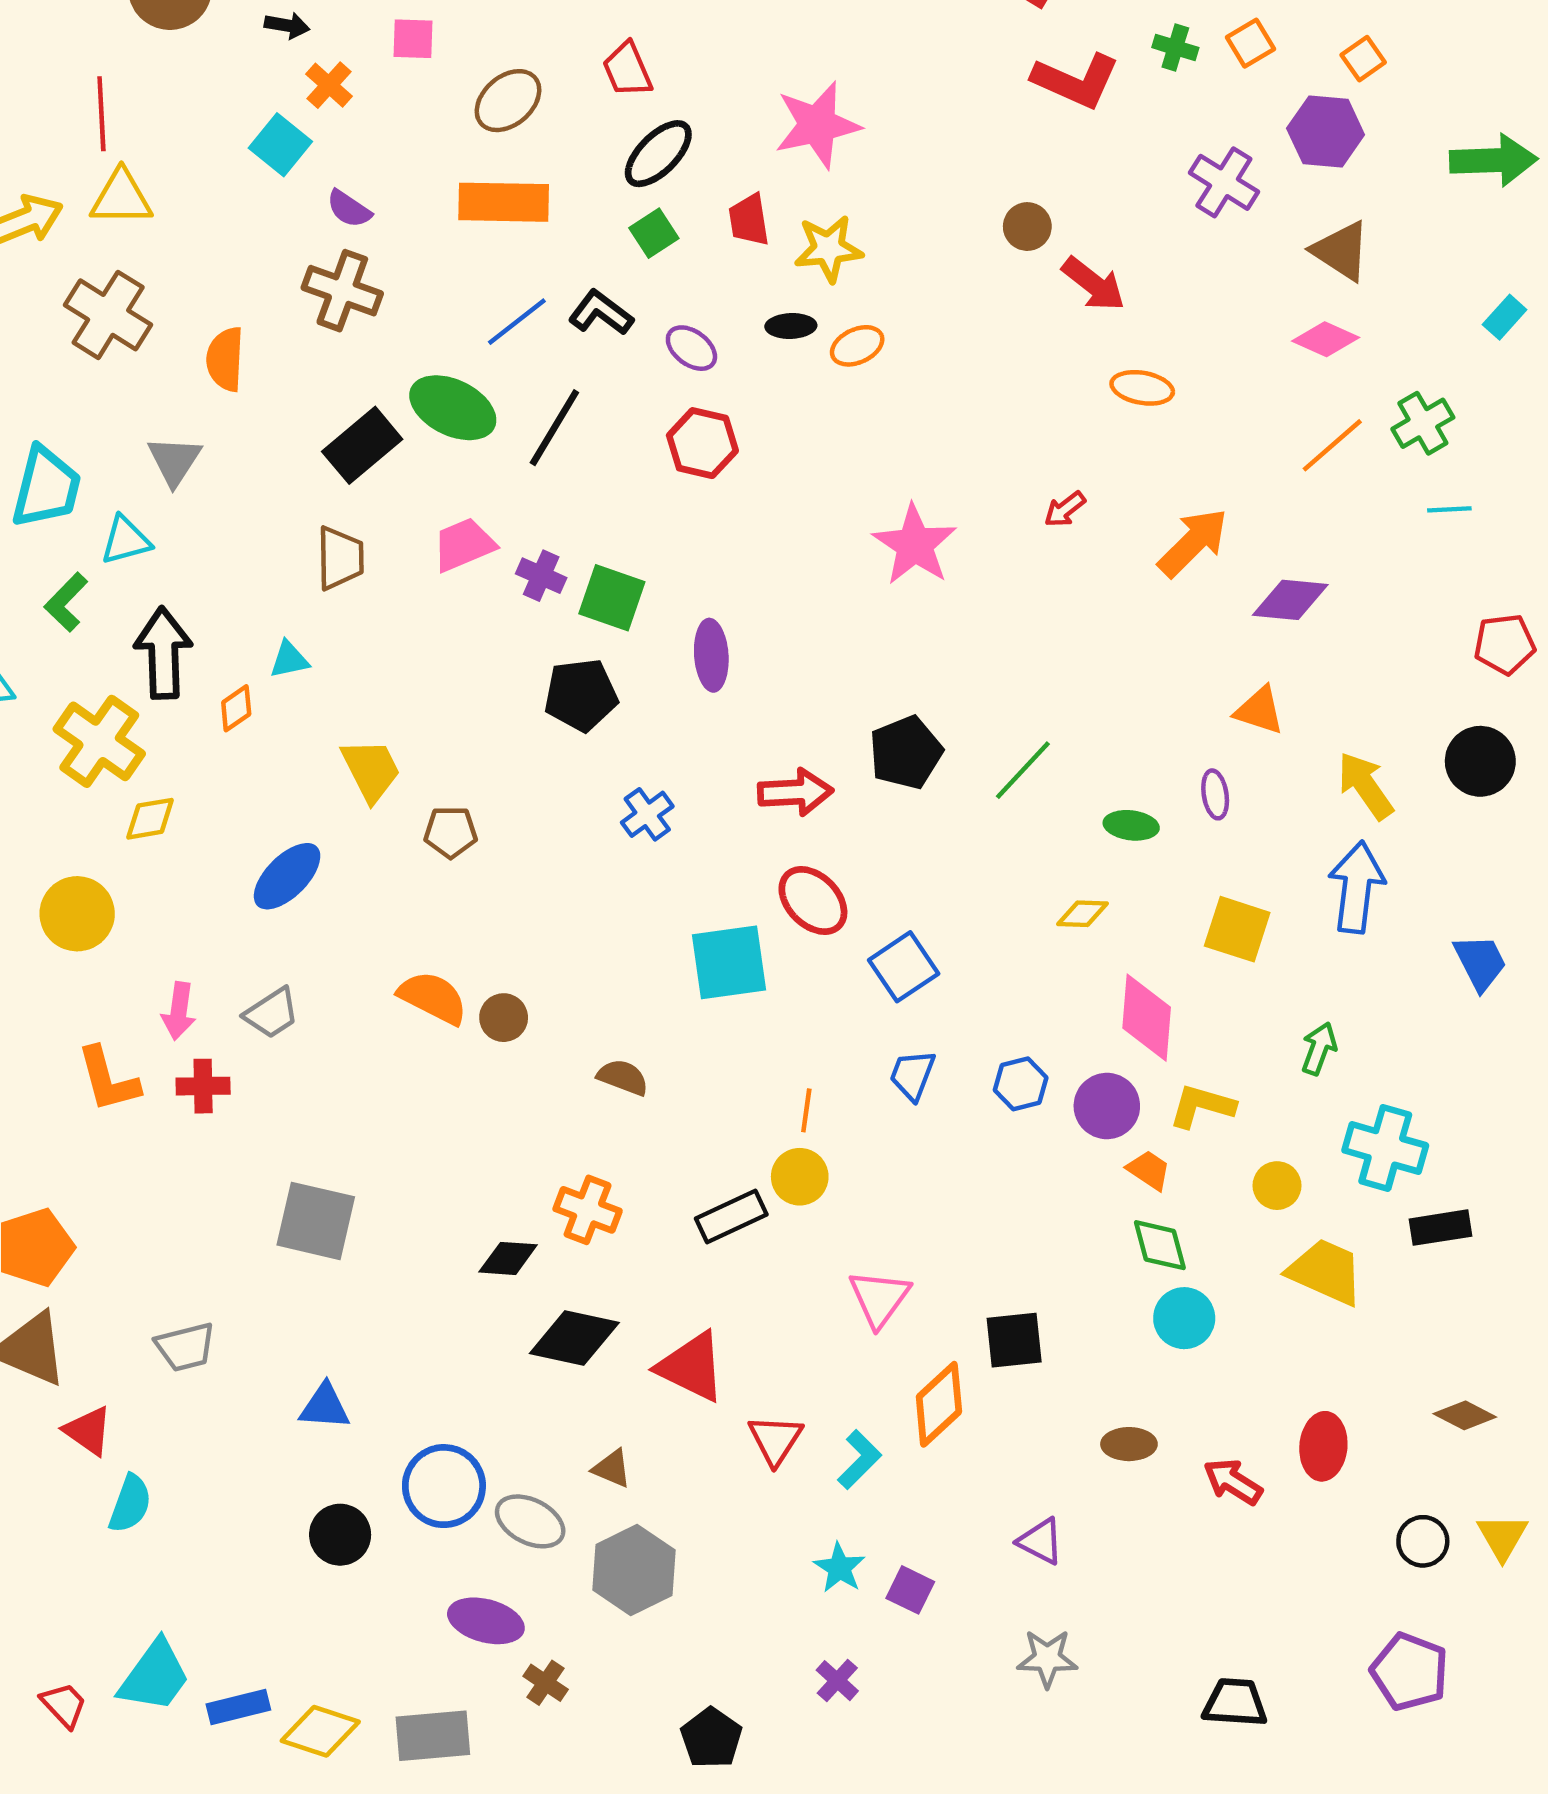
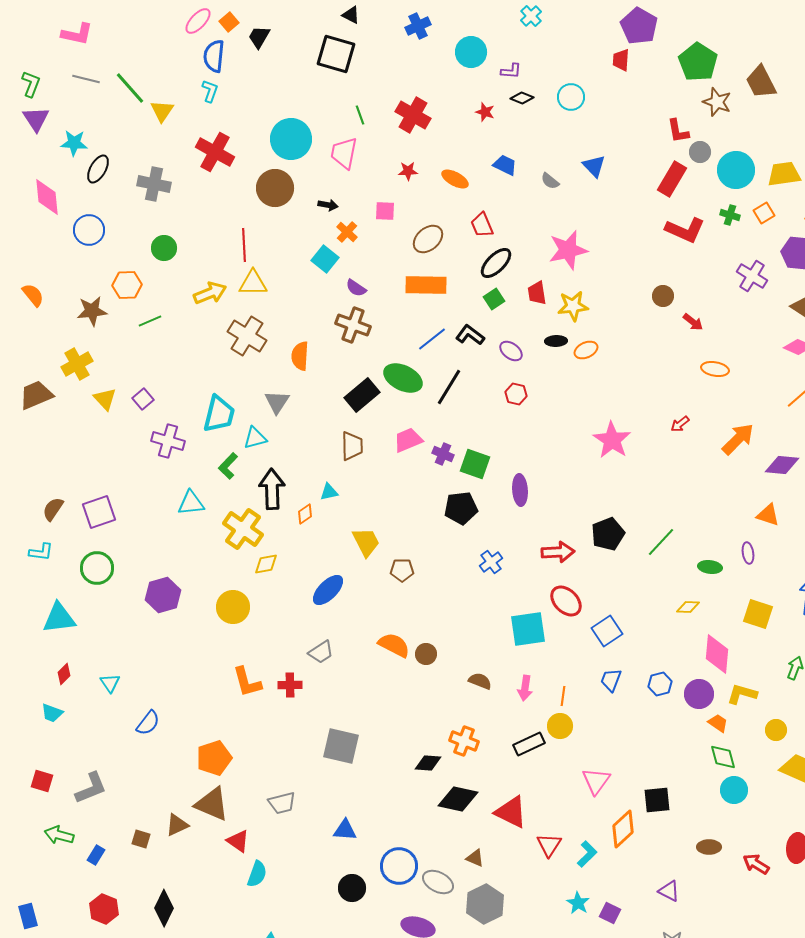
red arrow: (1094, 284) -> (693, 322), size x0.7
red hexagon: (702, 443) -> (516, 394), size x0.7
pink arrow: (179, 1011) -> (525, 688), moved

